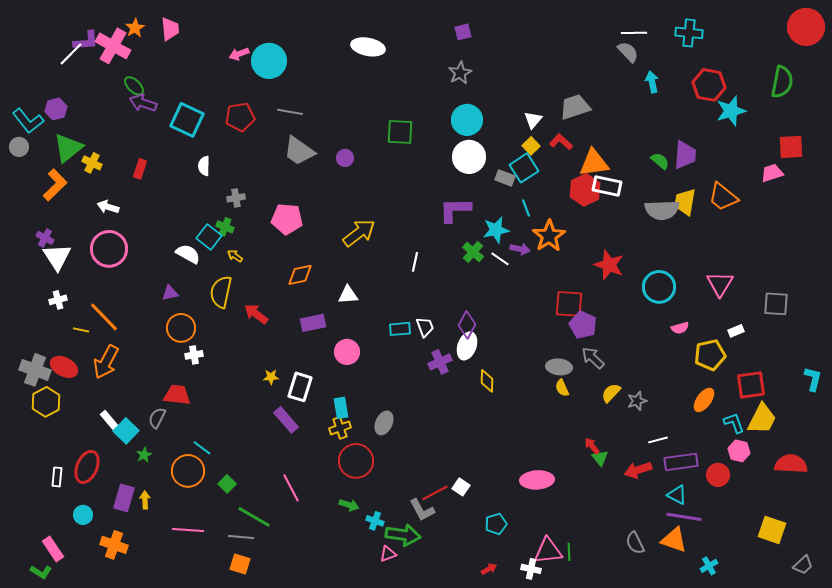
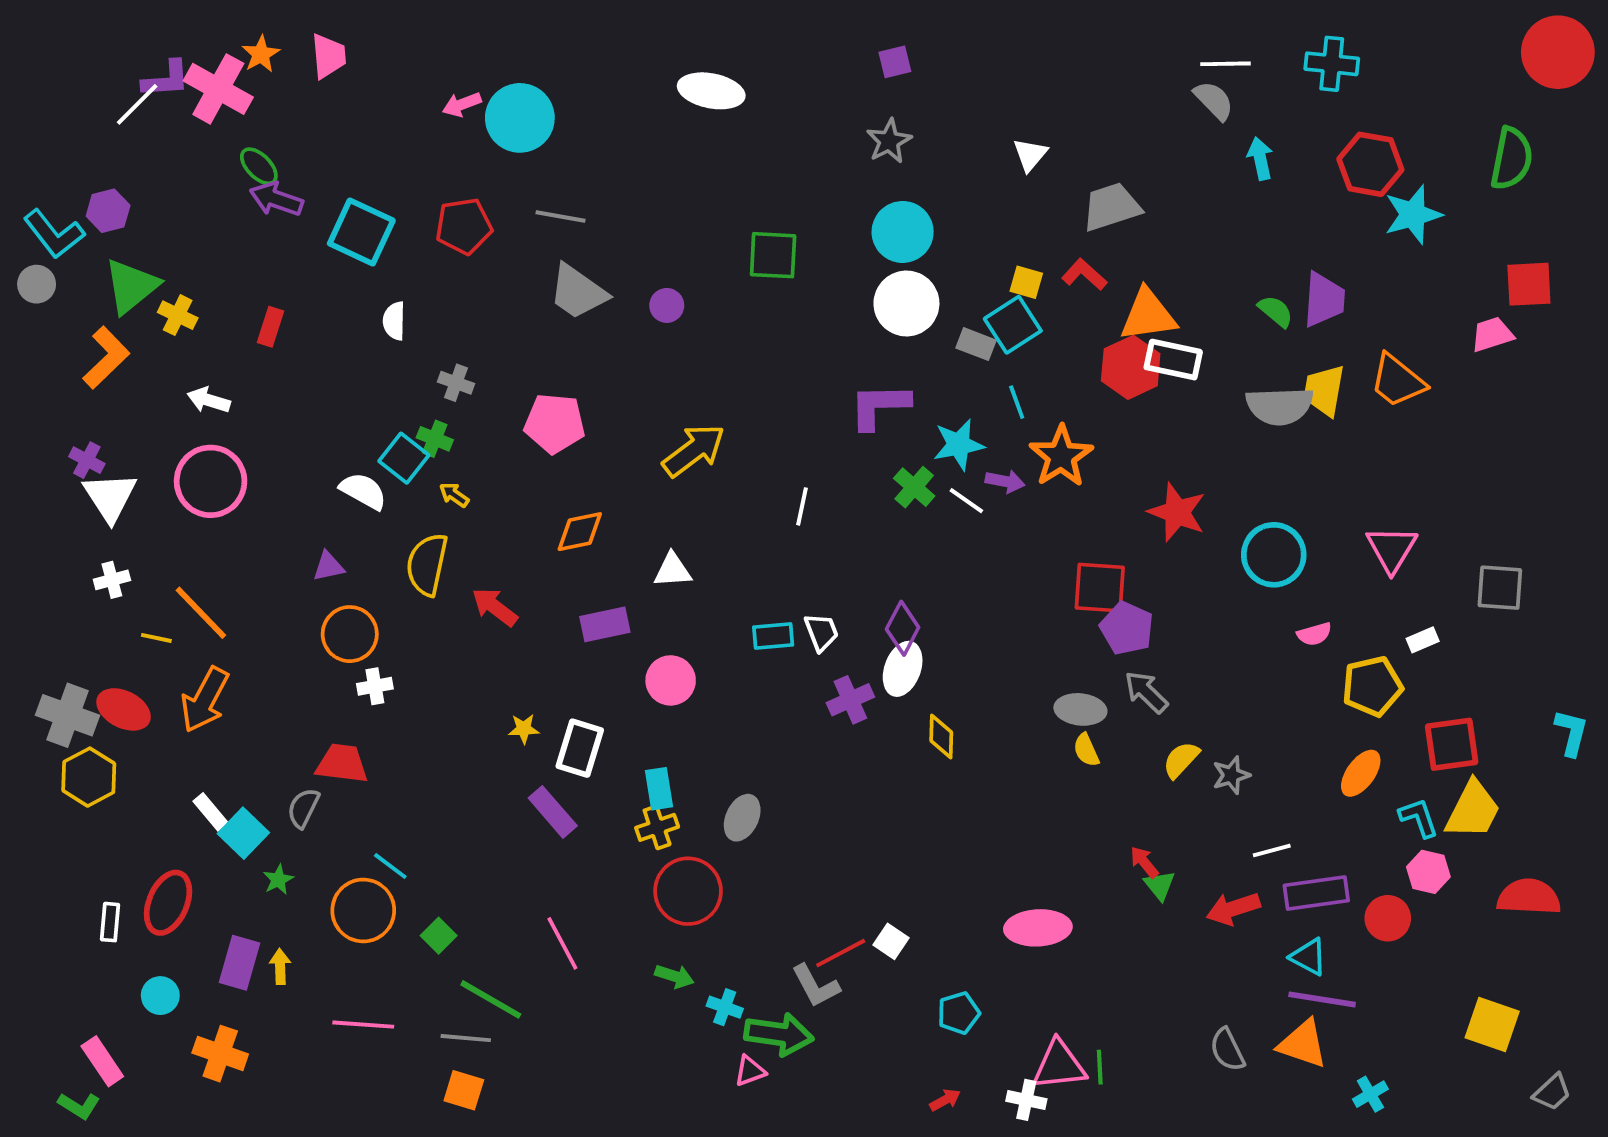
white triangle: (533, 120) -> (1030, 155), moved
yellow square: (531, 146) -> (1026, 282), turned -30
gray cross: (236, 198) -> (456, 383), turned 30

